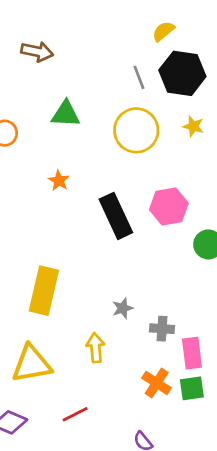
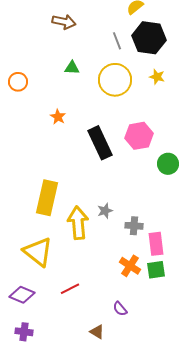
brown arrow: (37, 52) -> (64, 22), moved
green triangle: (66, 114) -> (72, 68), moved, size x0.7
yellow arrow: (95, 348) -> (78, 223), moved, size x1.5
yellow triangle: (32, 364) -> (38, 252), turned 48

